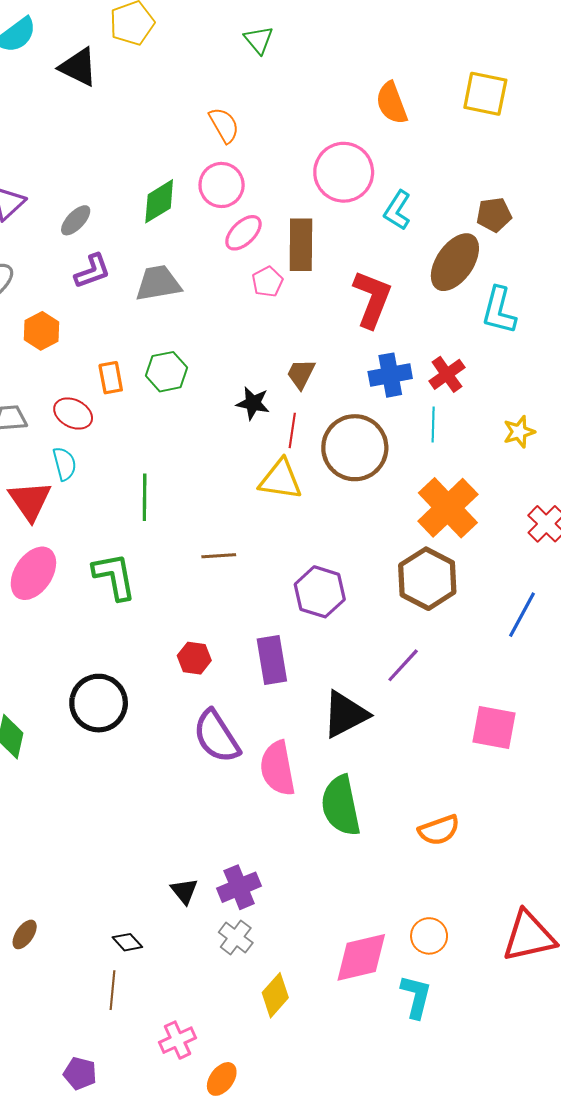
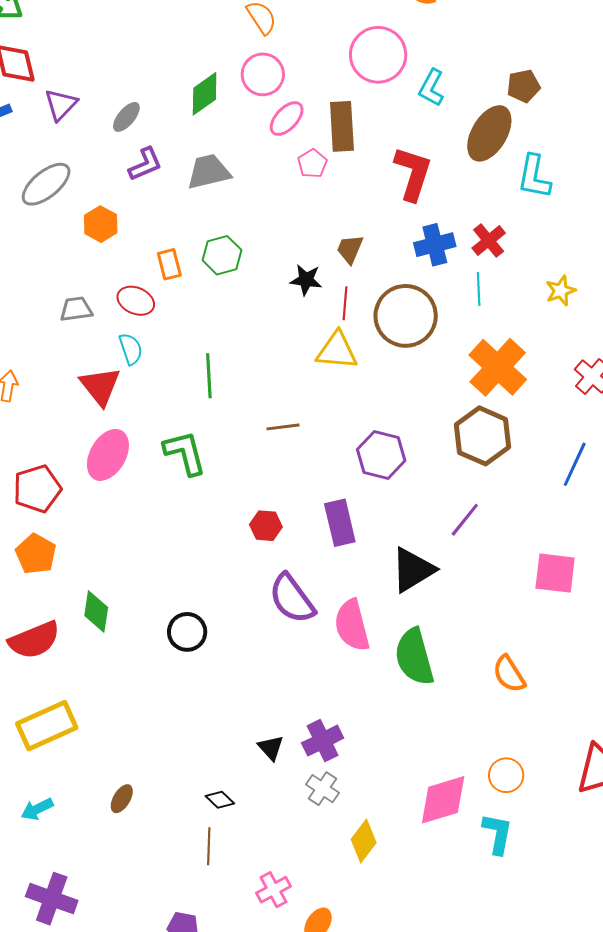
black circle: (99, 703) -> (187, 632), moved, size x0.7
orange semicircle: (439, 830) -> (509, 674), turned 81

